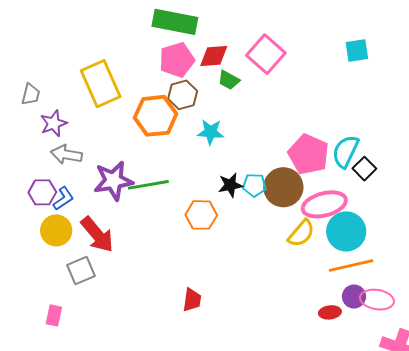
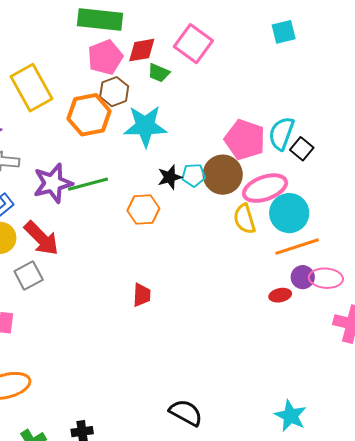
cyan star: (211, 132) -> (145, 126), size x1.6
yellow semicircle: (301, 233) -> (245, 219), turned 128

